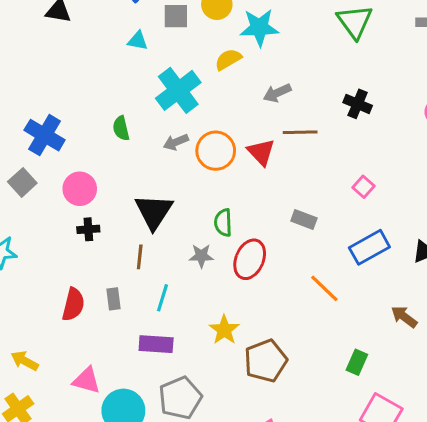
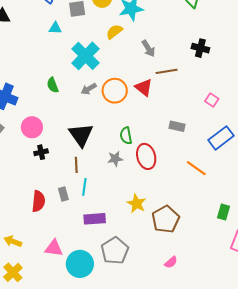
gray arrow: (277, 93) -> (148, 48), turned -90
red ellipse: (250, 259) -> (146, 156), turned -30
cyan line: (162, 298) -> (84, 187), moved

